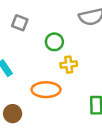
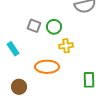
gray square: (20, 23) -> (34, 26), moved

